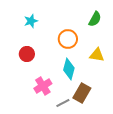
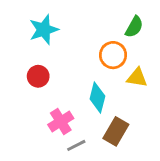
cyan star: (31, 21) -> (44, 30), size x1.5
orange circle: (68, 39) -> (113, 55), moved
gray line: (63, 103) -> (76, 145), moved

